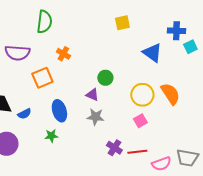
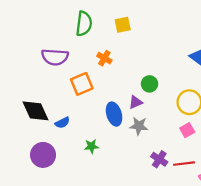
yellow square: (122, 23) -> (123, 25), moved
purple triangle: (92, 95) -> (136, 102), turned -48
blue ellipse: (59, 111) -> (114, 114), moved

